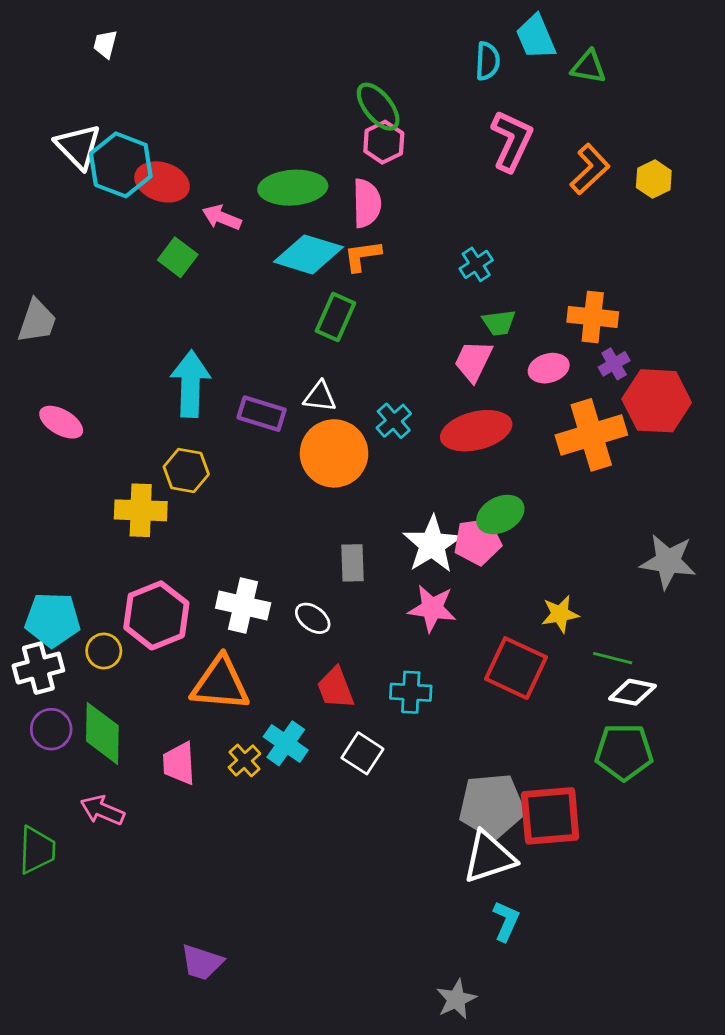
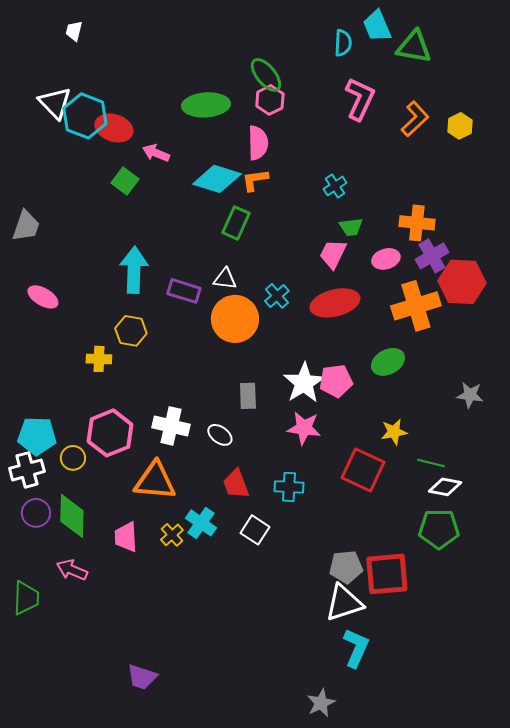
green triangle: (588, 67) -> (414, 47), size x1.4
green ellipse: (293, 188) -> (206, 105), moved
purple cross: (614, 364) -> (432, 256), size x1.5
yellow cross: (141, 510) -> (99, 359), size x0.7
green ellipse: (500, 515) -> (388, 362), moved
gray star: (668, 561) -> (470, 395), size x0.7
gray pentagon: (492, 806) -> (346, 567), size x0.7
cyan L-shape: (506, 921) -> (356, 648), size x1.4

